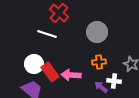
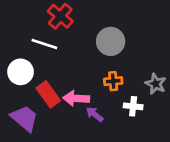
white circle: (34, 64) -> (21, 72), moved
purple arrow: (101, 87) -> (95, 114), moved

